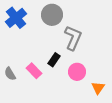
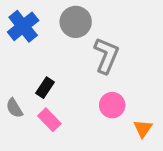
black rectangle: (54, 60) -> (45, 88), moved
pink rectangle: (34, 71) -> (49, 120), moved

